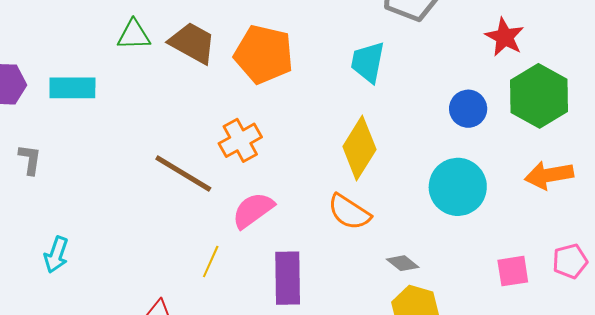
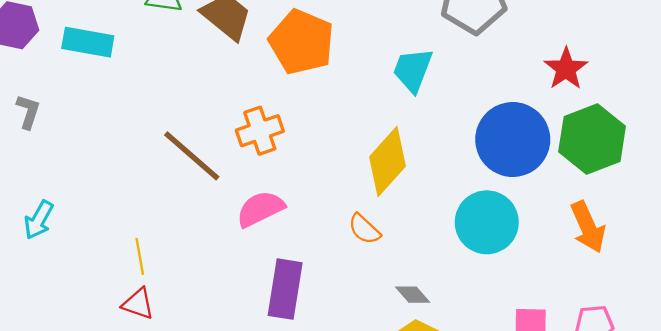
blue circle: (468, 109) -> (513, 140), size x1.8
orange arrow: (549, 175) -> (588, 227), turned -114
orange semicircle: (349, 212) -> (364, 229), size x0.7
yellow line: (211, 262) -> (140, 256), moved, turned -44

